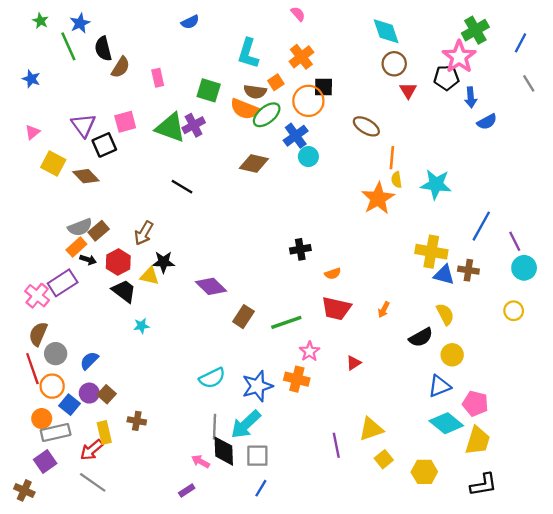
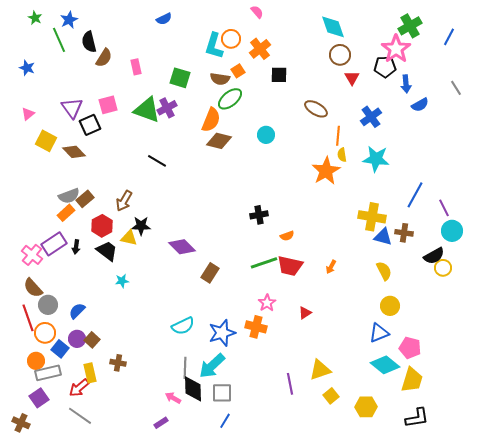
gray line: (529, 83) -> (456, 88), moved
orange circle: (308, 101) -> (231, 39), moved, size x0.7
orange semicircle: (245, 109) -> (211, 120), moved, turned -90
blue cross: (296, 136) -> (371, 117), moved
black arrow: (88, 260) -> (76, 247), moved, turned 80
green line: (286, 322) -> (264, 263), moved
brown semicircle: (38, 334) -> (33, 288), turned -65
black semicircle: (421, 337) -> (434, 256), moved

